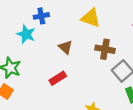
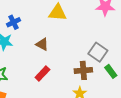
brown cross: (105, 49) -> (83, 70), moved

